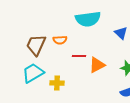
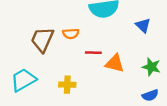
orange triangle: (97, 65) -> (115, 63), turned 42
cyan trapezoid: (33, 73) -> (23, 80), moved

